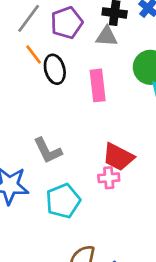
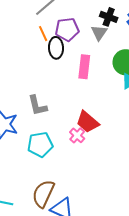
purple pentagon: (67, 23) -> (67, 29), moved
gray triangle: (107, 36) -> (99, 33), turned 48
pink cross: (109, 178) -> (77, 135), turned 35

